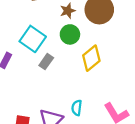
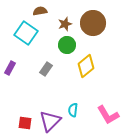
cyan square: (33, 39) -> (26, 33), moved

